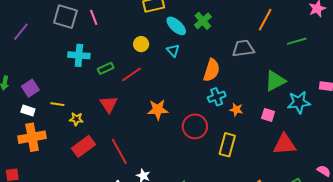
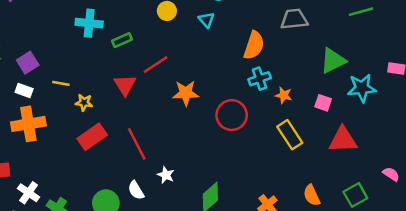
red line: (131, 74) -> (156, 65), moved
yellow rectangle: (227, 145) -> (290, 135), moved, turned -50

